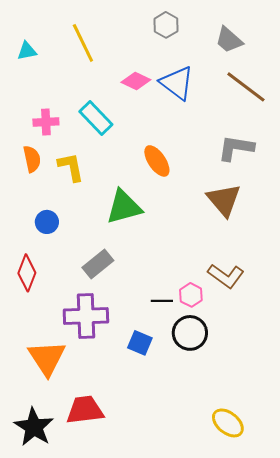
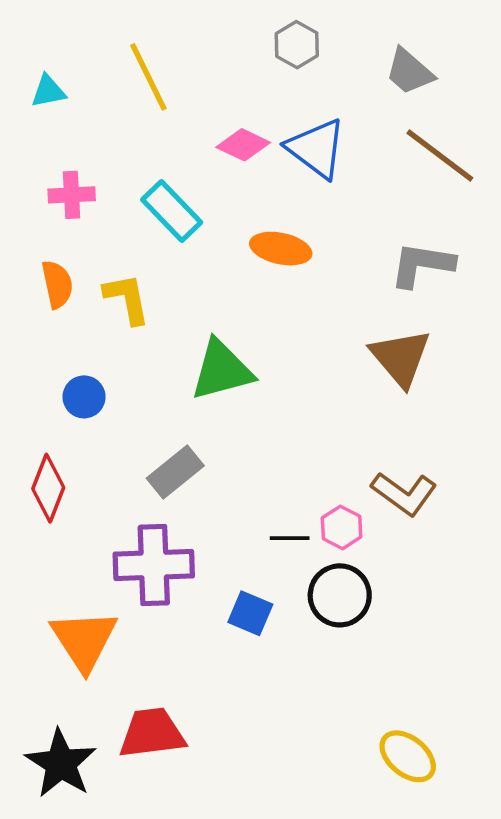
pink cross: (46, 122) -> (72, 195), moved
orange ellipse: (157, 161) -> (281, 249), moved, turned -44

